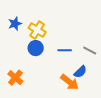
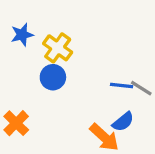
blue line: (65, 50) -> (122, 86), moved

